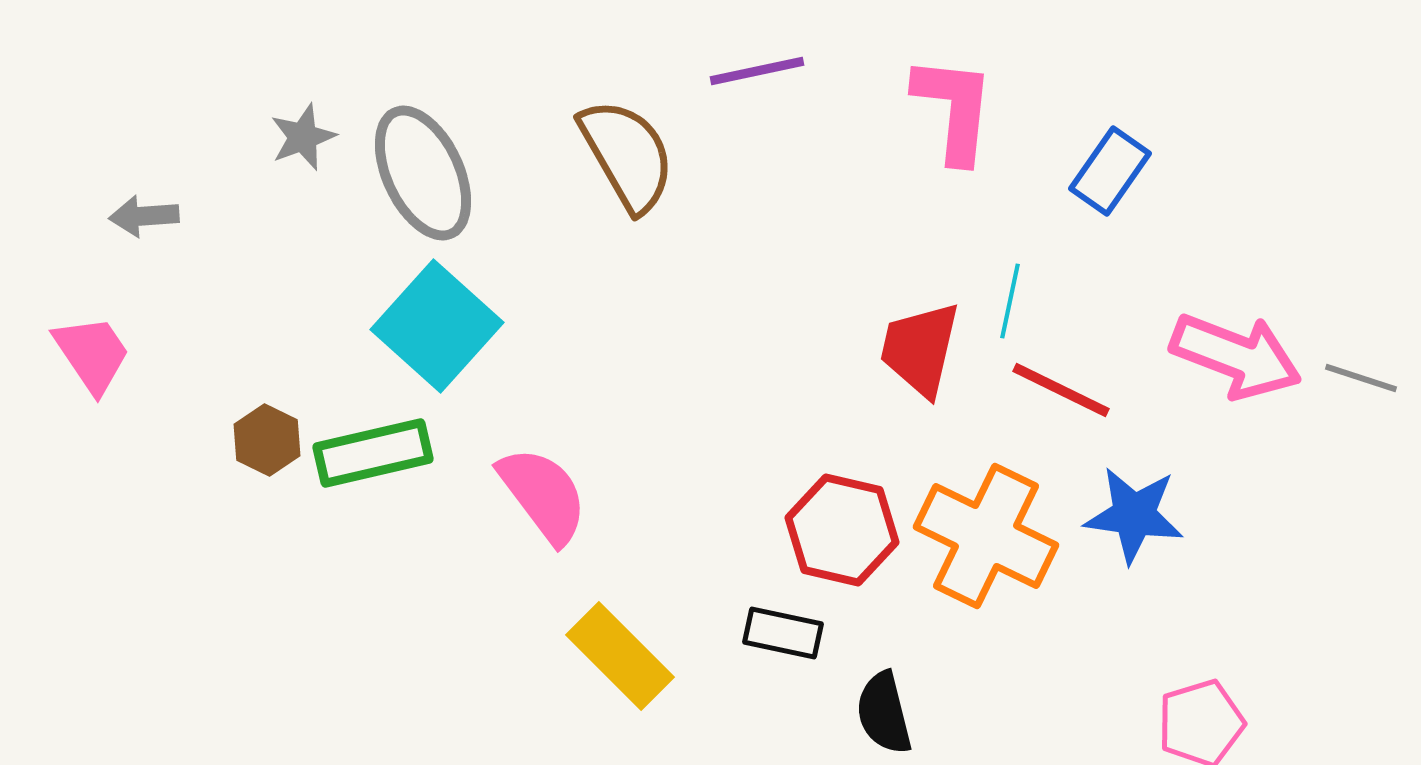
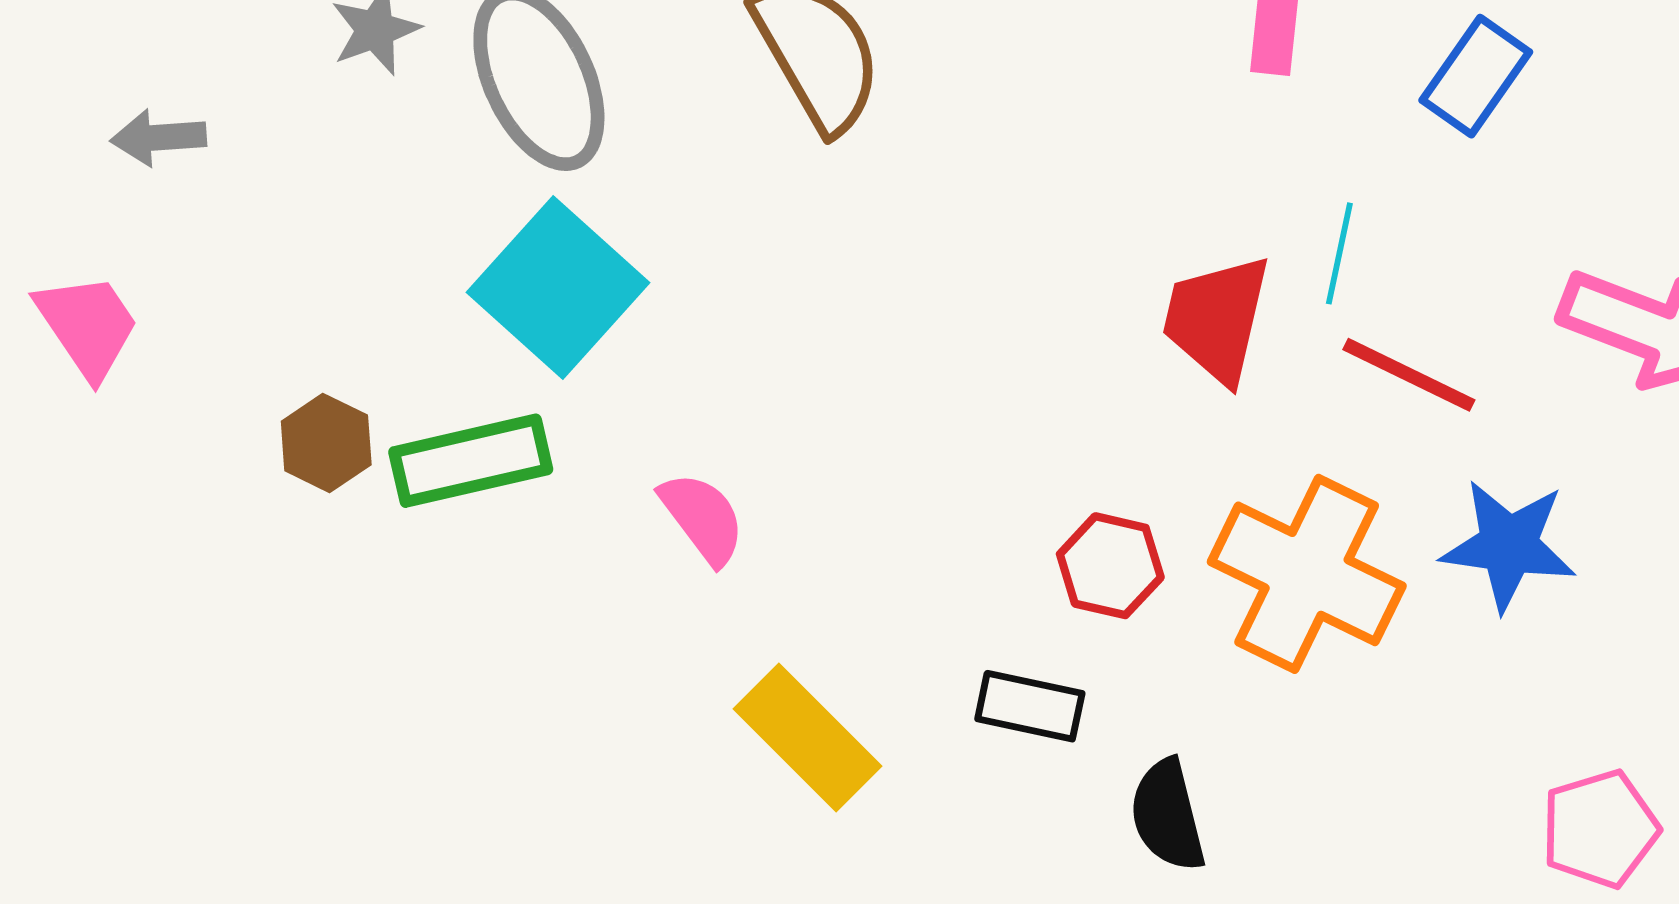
pink semicircle: (543, 495) -> (703, 518), size x0.7
red hexagon: (842, 530) -> (1110, 566), size x0.7

